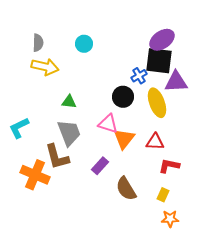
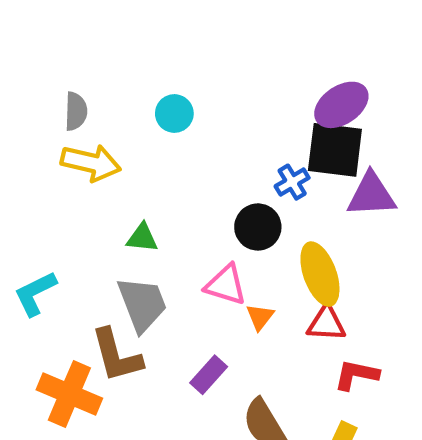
yellow ellipse: (157, 103) -> (320, 274), moved
orange triangle: (124, 139) -> (260, 317), size x0.6

